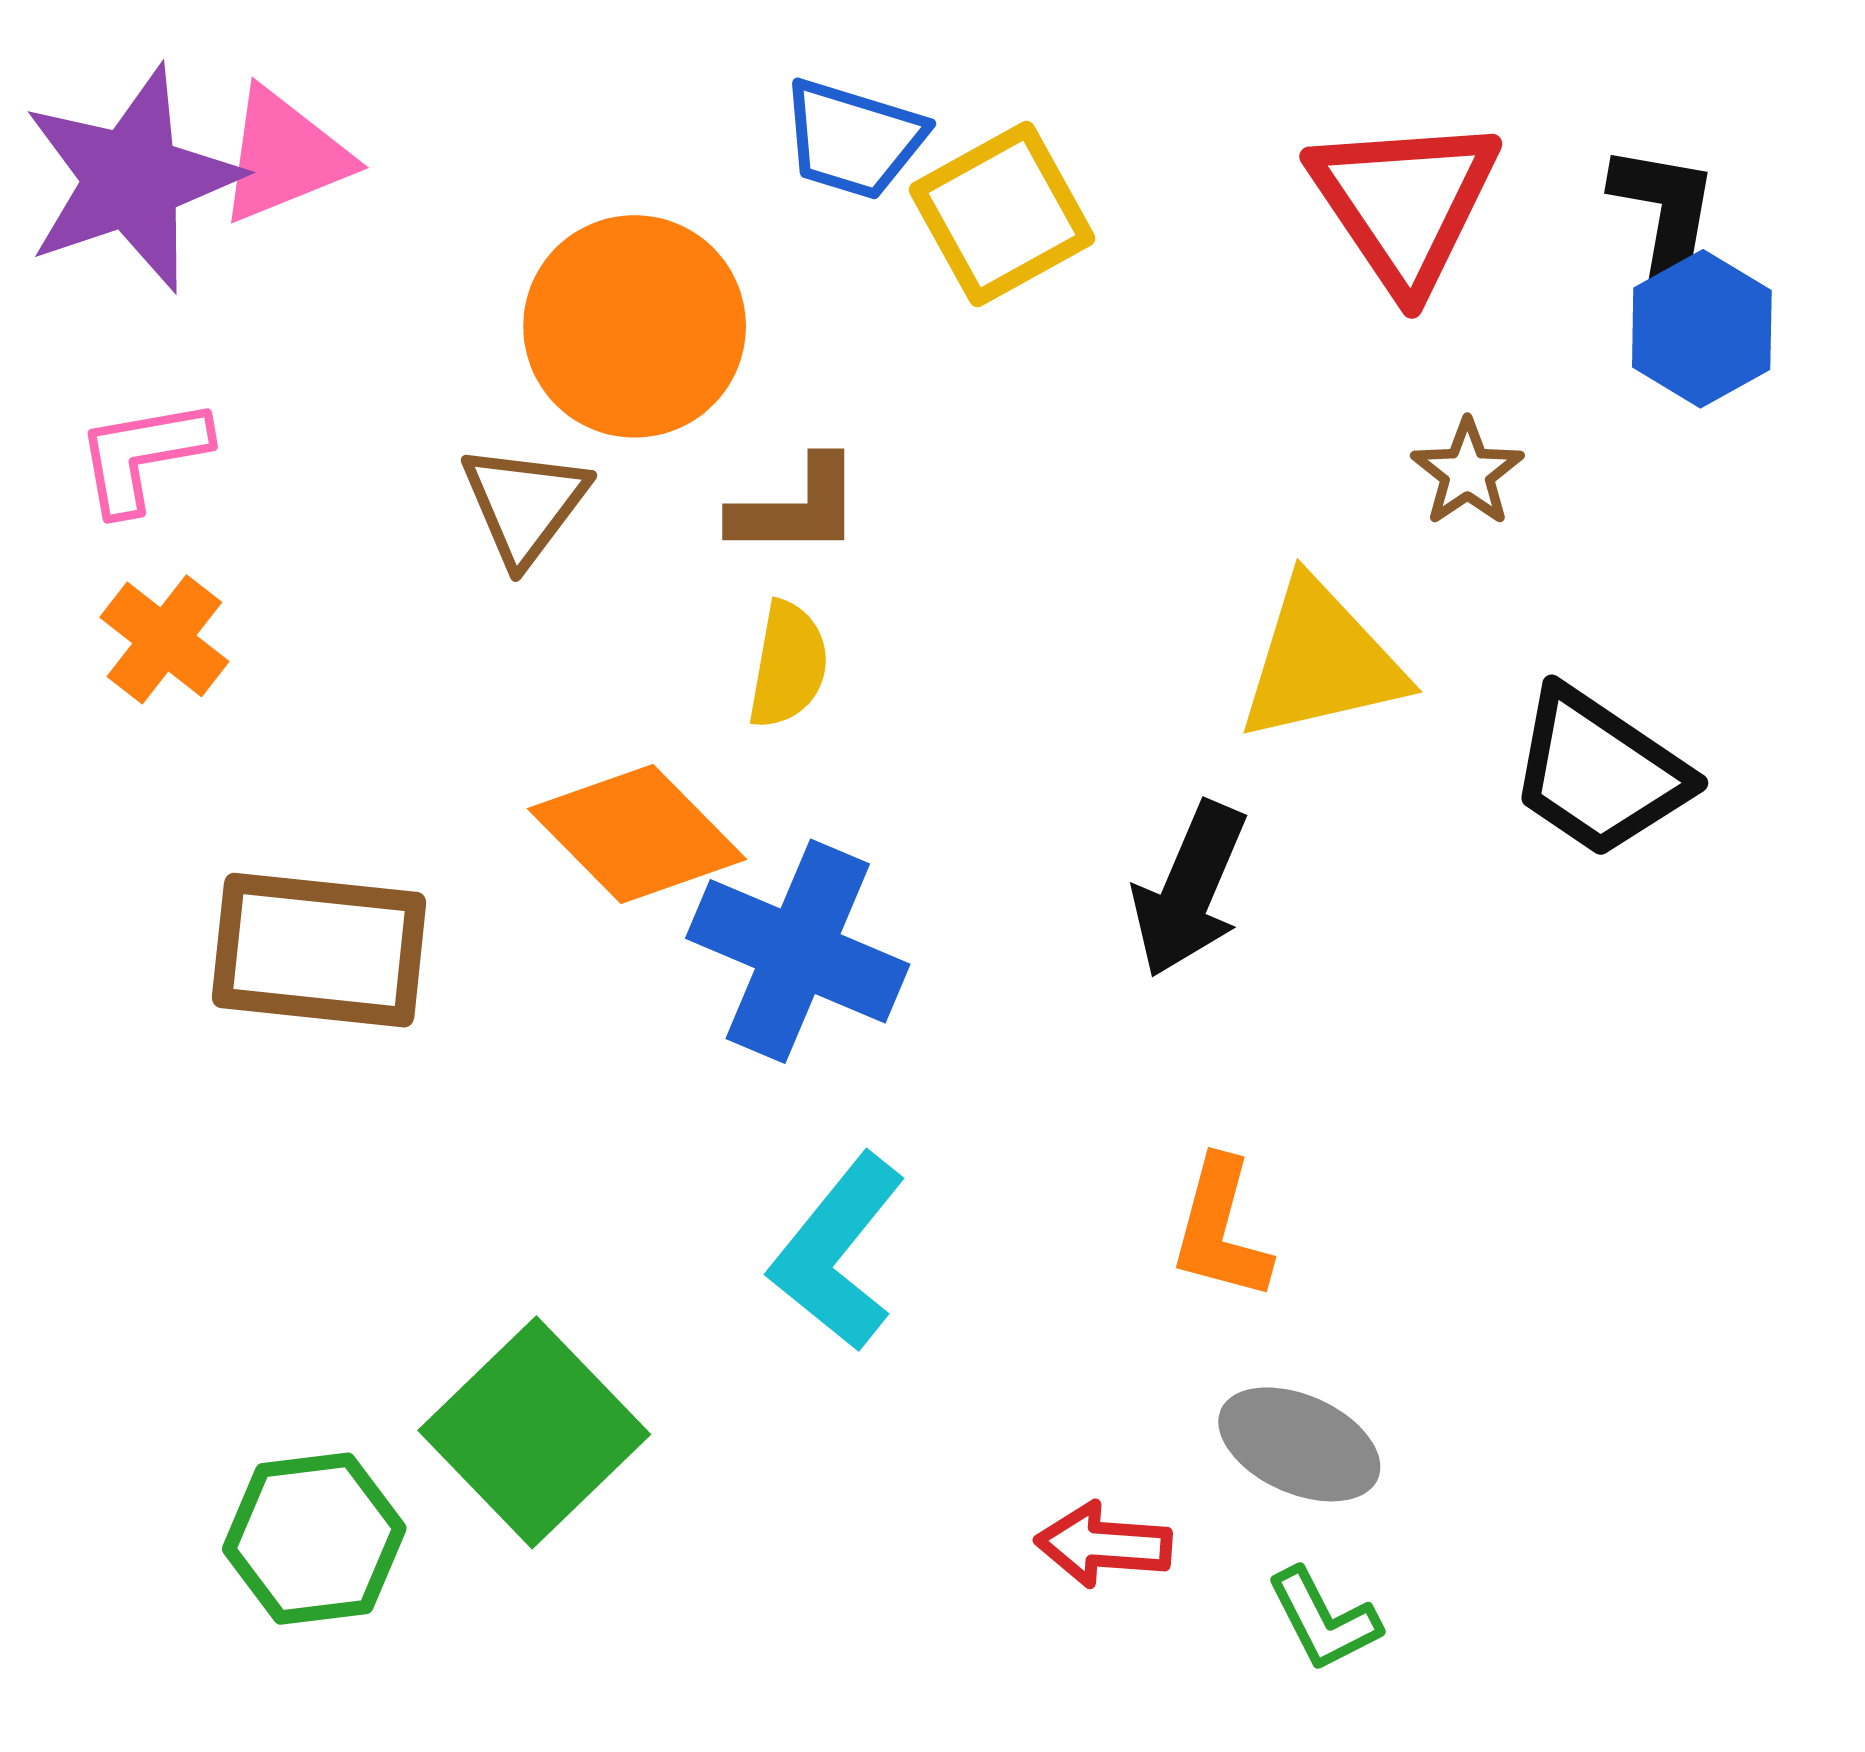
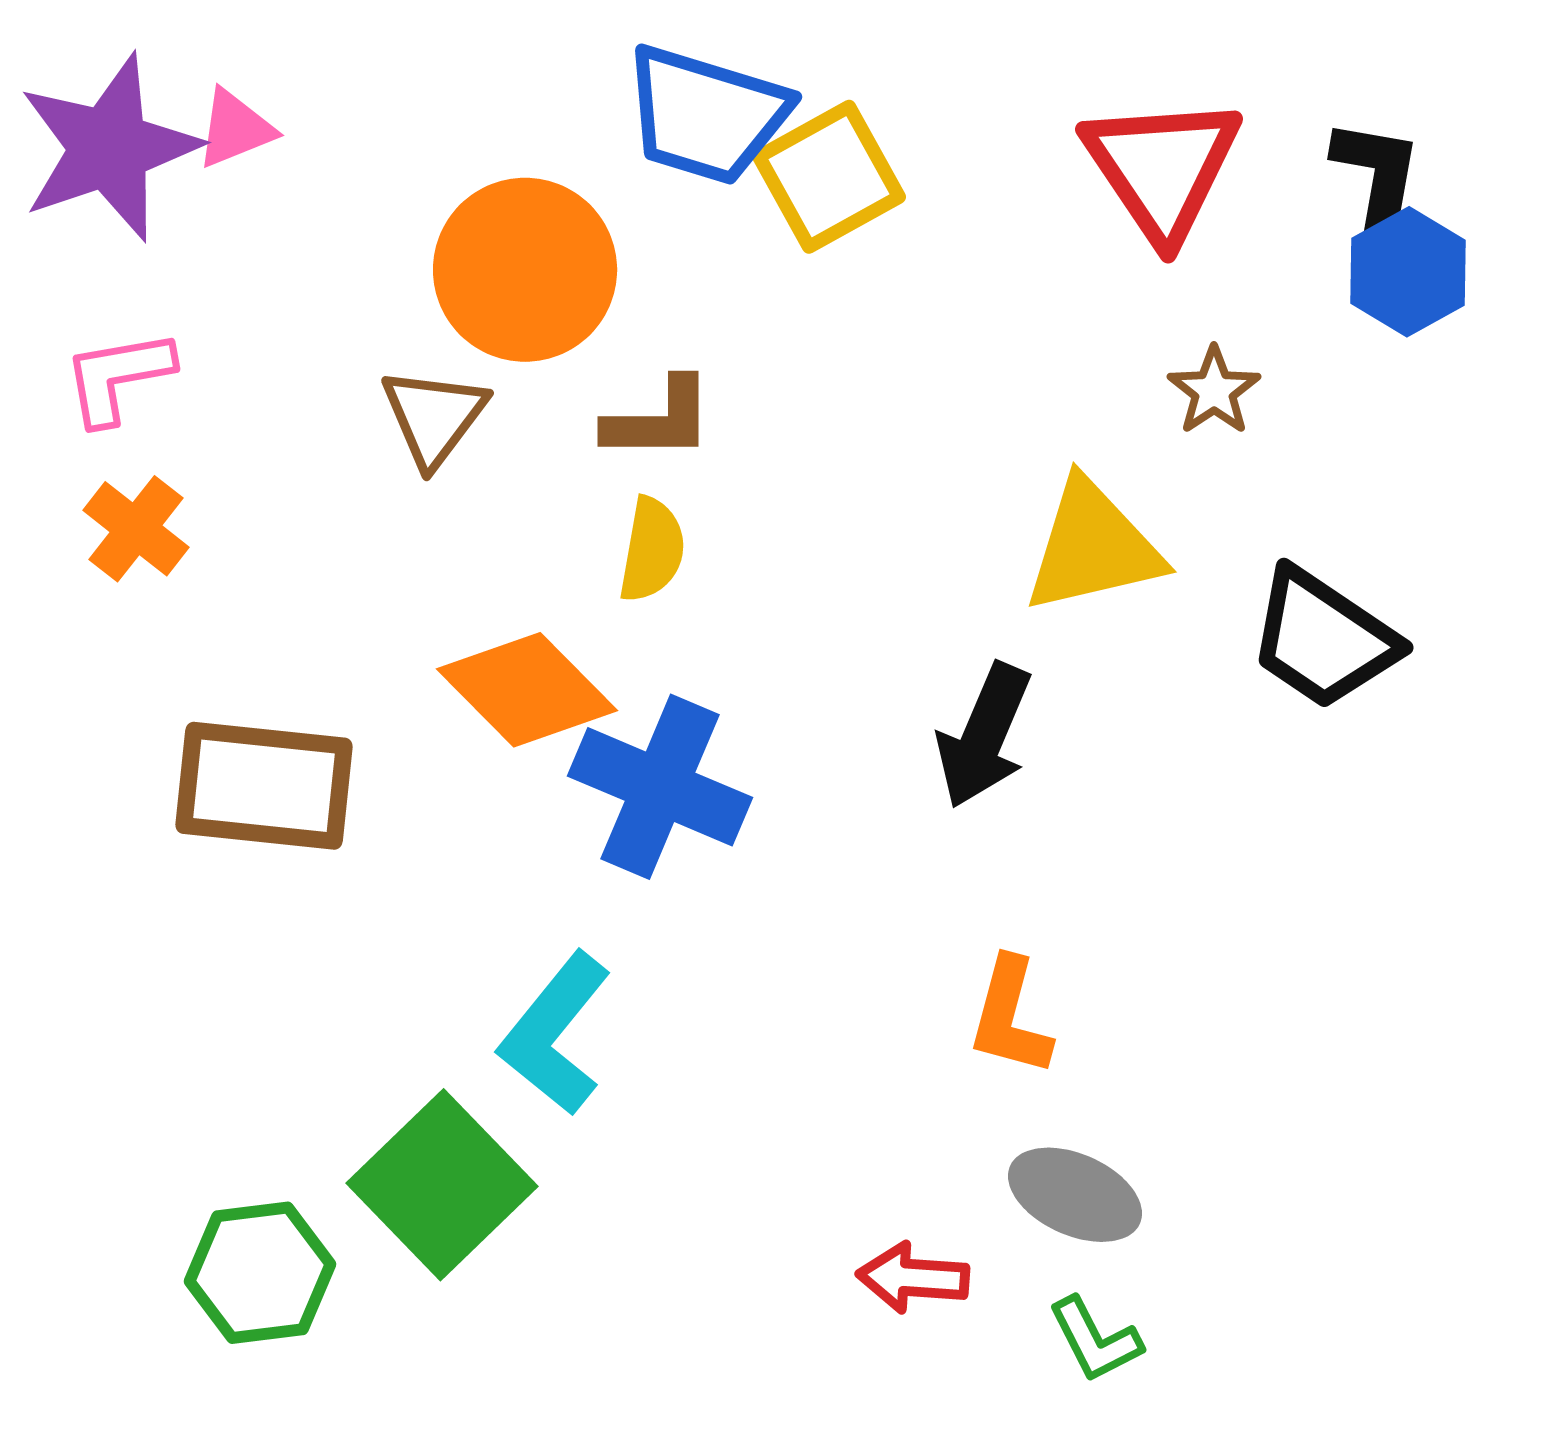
blue trapezoid: (853, 139) -> (706, 115), size x1.4
pink triangle: (284, 156) -> (235, 129), size x0.7
cyan L-shape: (838, 1252) -> (555, 1034), moved

